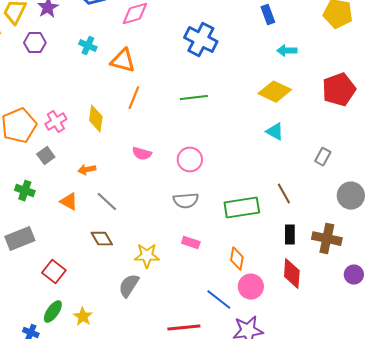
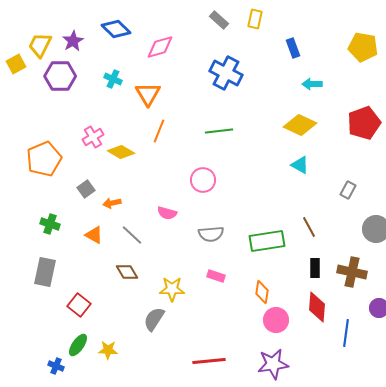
purple hexagon: (35, 43) -> (60, 76), size x1.4
orange triangle: (123, 61) -> (148, 94), turned 44
yellow diamond: (96, 119) -> (121, 152), turned -68
pink cross: (56, 122) -> (93, 137), moved
pink semicircle: (142, 154) -> (167, 213), moved
gray square: (46, 156) -> (86, 189), moved
pink circle: (190, 160) -> (203, 180), moved
gray rectangle: (20, 239) -> (45, 272), turned -56
blue line: (219, 300) -> (346, 333), moved, turned 60
yellow star: (83, 317) -> (108, 350), turned -30

